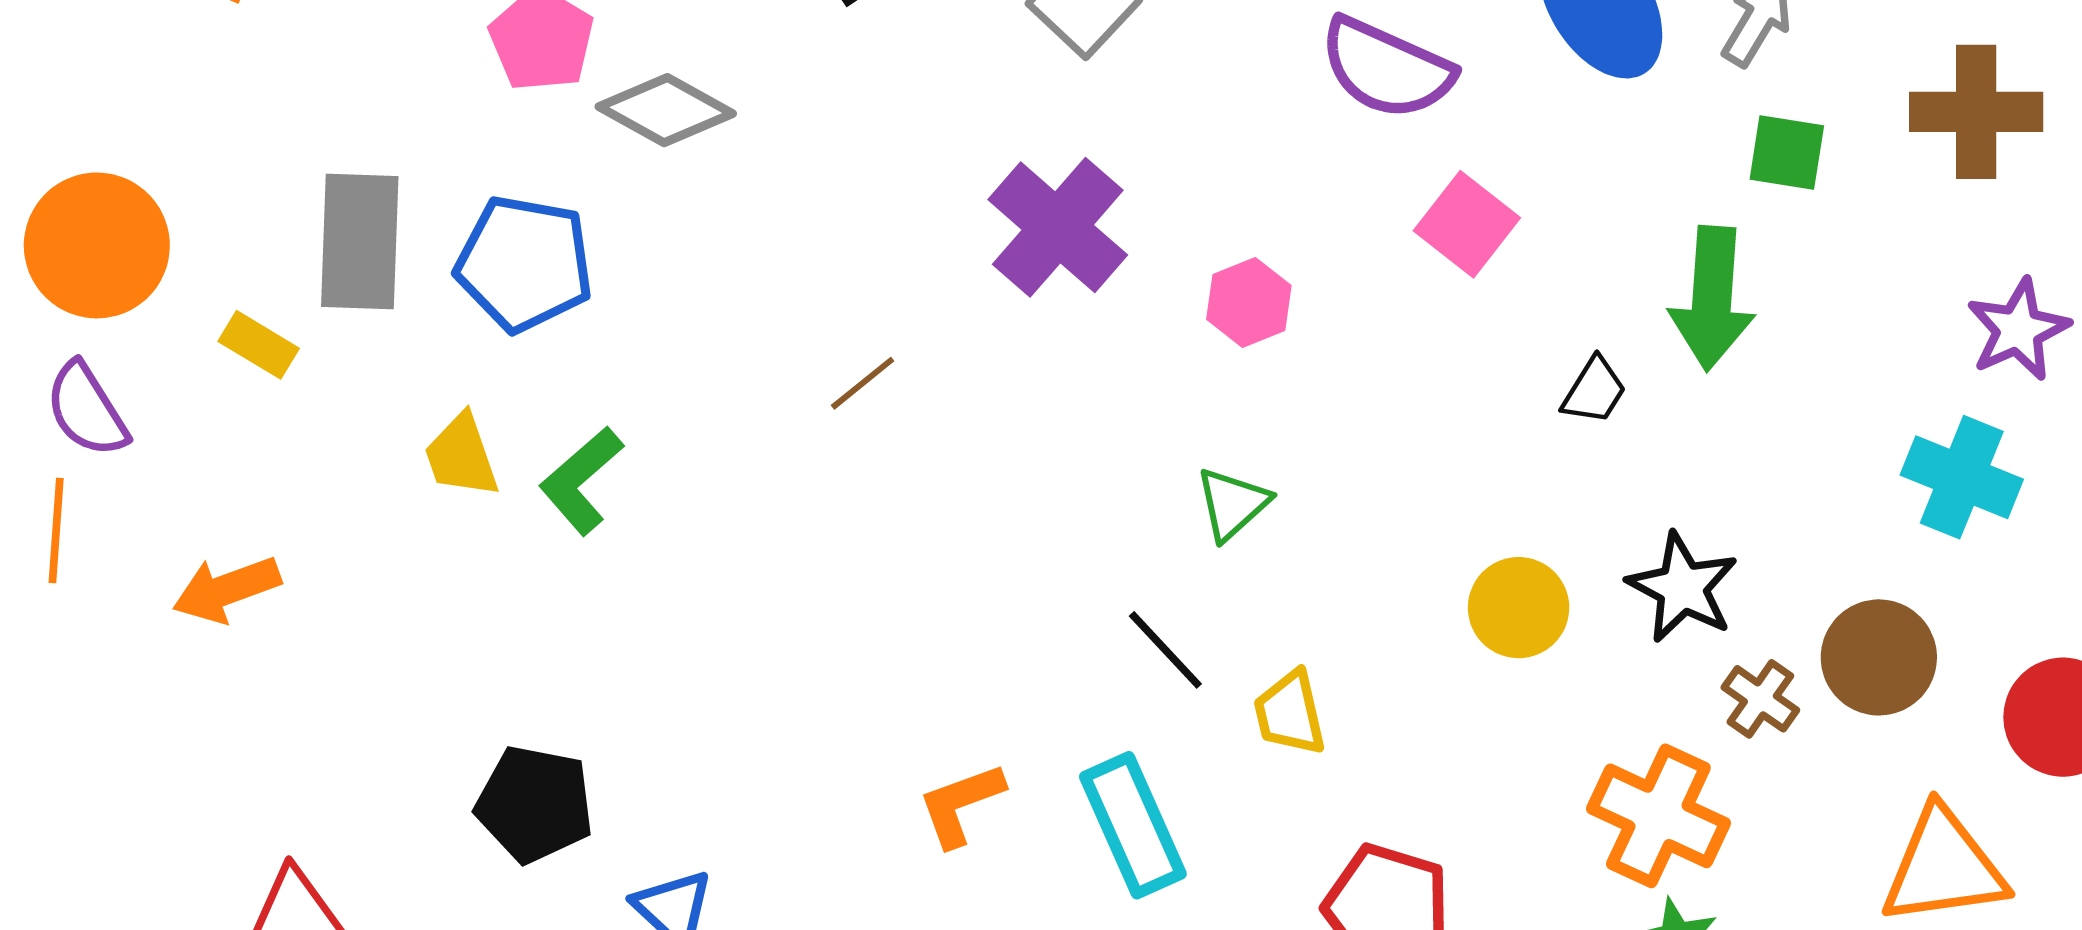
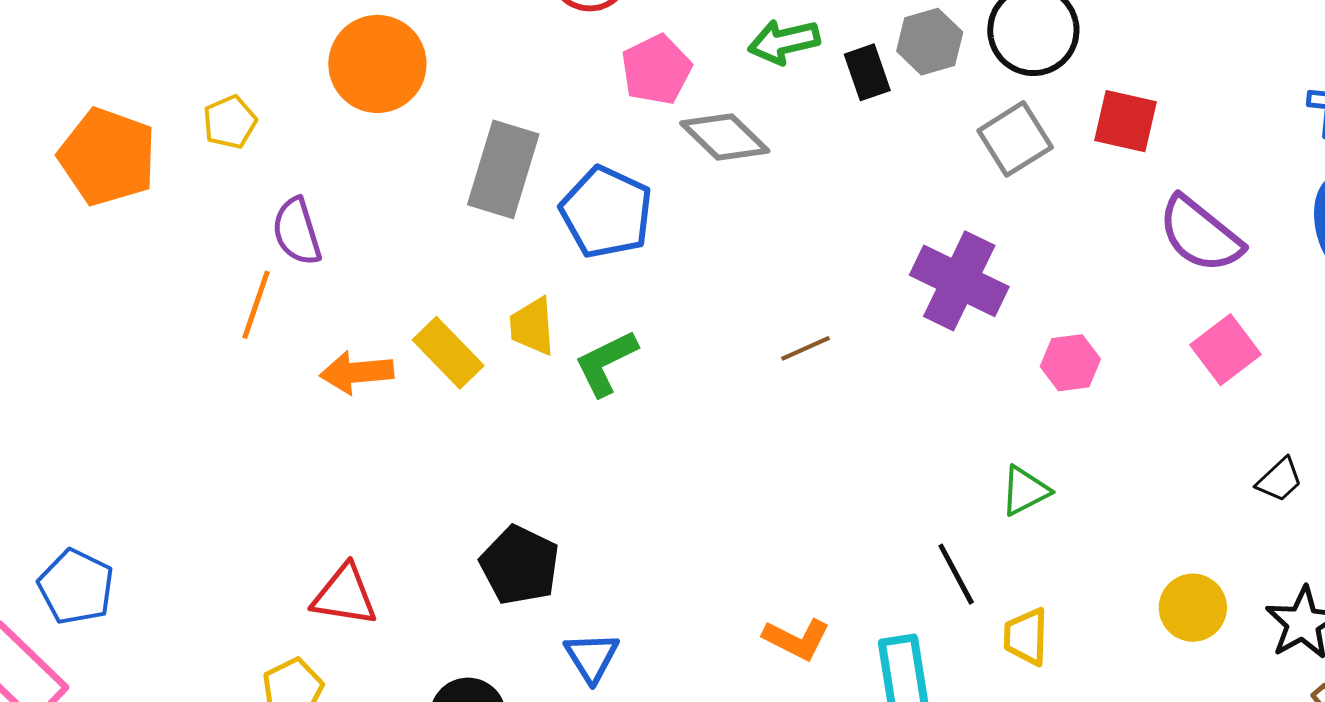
purple cross: (1058, 227) -> (959, 281), turned -30
orange circle: (97, 245) -> (377, 64), moved
yellow rectangle: (259, 345) -> (448, 353), moved, size x1.4
orange L-shape: (961, 804) -> (797, 639), turned -148

